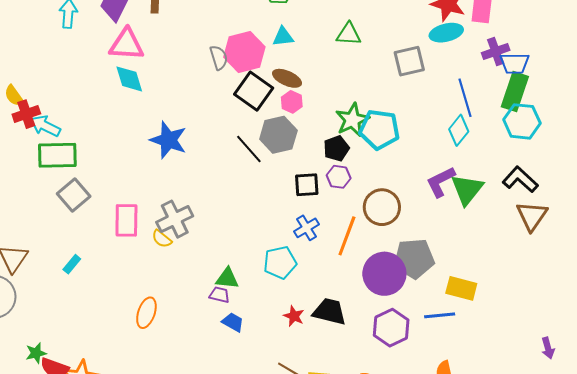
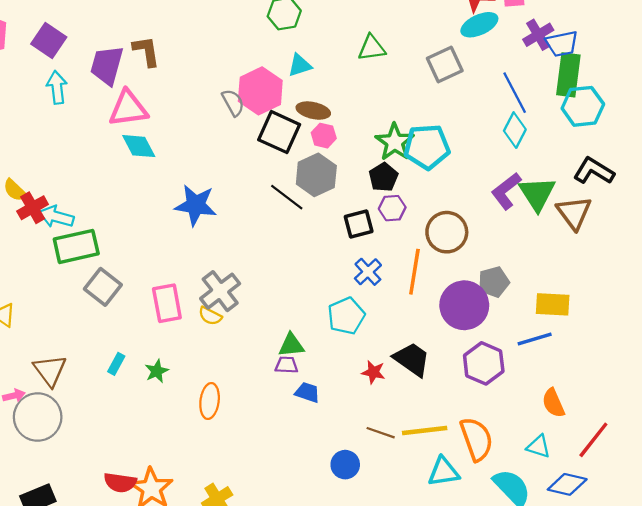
brown triangle: (532, 216) -> (574, 213), moved
gray pentagon: (414, 259) -> (494, 282), size x0.7
black trapezoid: (329, 312) -> (412, 359), turned 33
green star: (36, 353) -> (157, 371), moved

